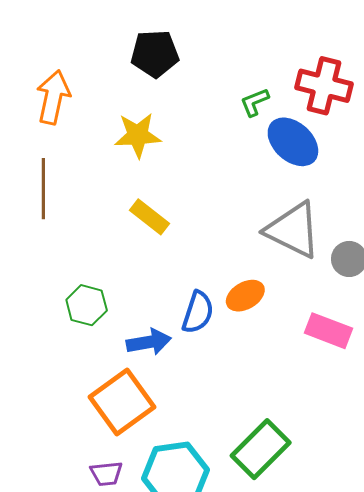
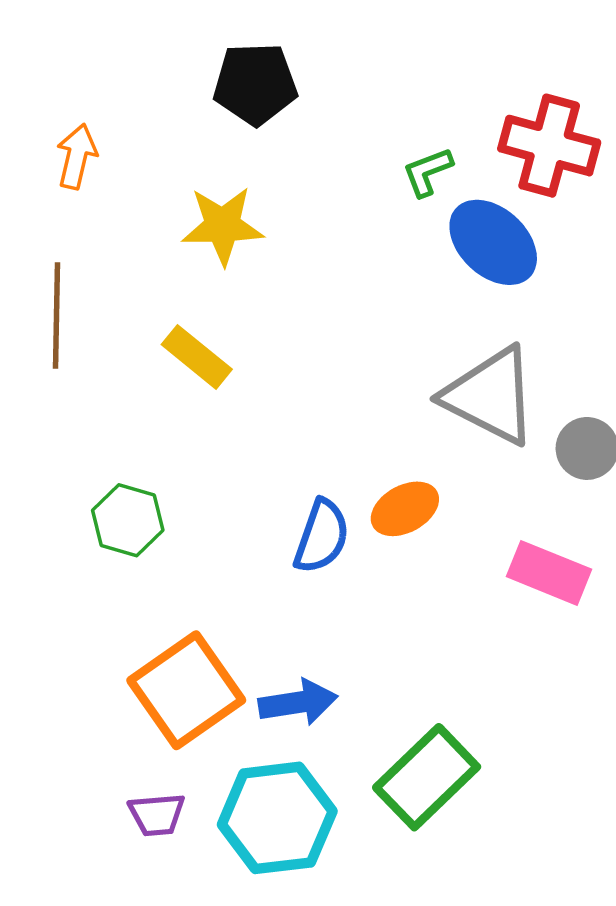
orange arrow: (53, 97) -> (77, 156), size x0.7
yellow rectangle: (149, 217) -> (197, 357), moved
blue arrow: (149, 342) -> (298, 702), moved

